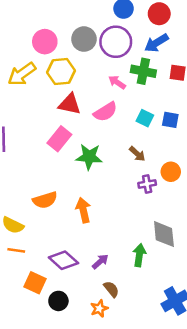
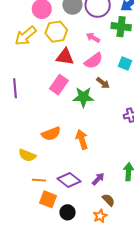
pink arrow: (117, 82) -> (93, 38), moved
brown arrow: (137, 154) -> (103, 83), moved
orange line: (16, 250) -> (39, 180), moved

